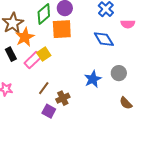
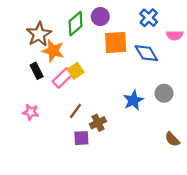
orange square: (62, 29) -> (116, 42), moved
orange star: (25, 37) -> (53, 51), turned -30
brown semicircle: (126, 103) -> (172, 139), moved
purple square: (49, 111) -> (81, 138), turned -32

